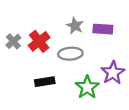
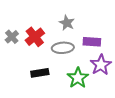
purple rectangle: (103, 29) -> (92, 42), moved

